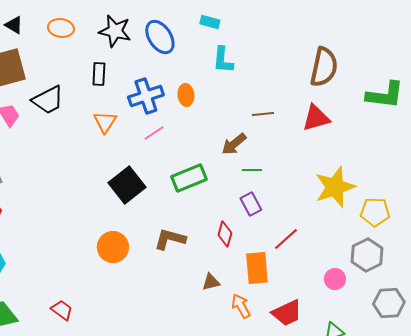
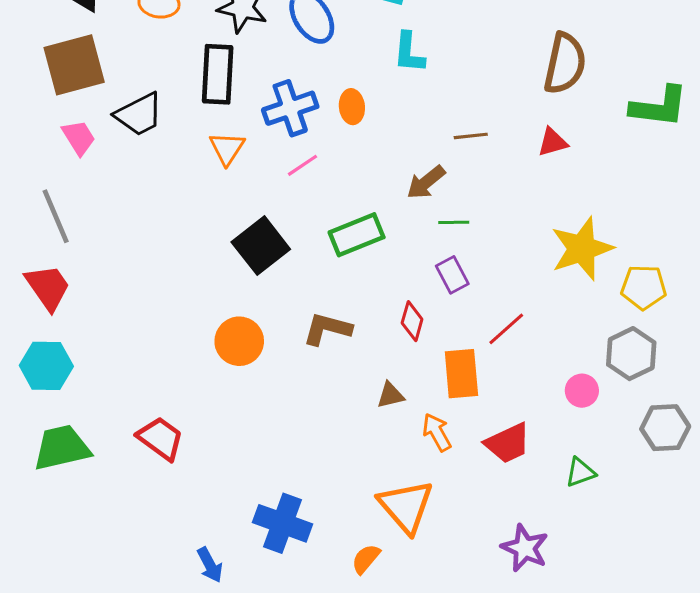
black rectangle: (99, 74) -> (218, 74), size x1.6
red triangle: (316, 118) -> (553, 142), size x0.7
red trapezoid: (62, 310) -> (161, 438), size x1.4

